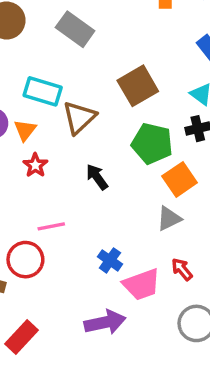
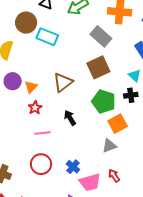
gray rectangle: (75, 29) -> (101, 36), moved
cyan rectangle: (43, 91) -> (47, 37), moved
pink line: (51, 226) -> (42, 133), moved
red circle: (25, 260) -> (41, 164), moved

